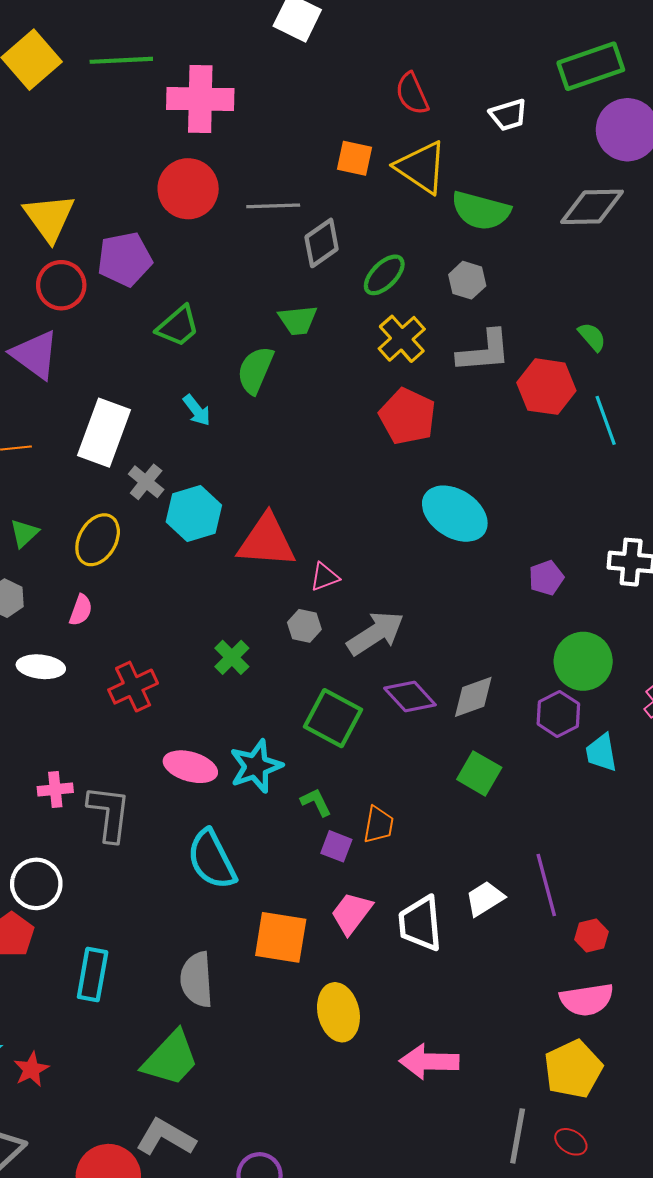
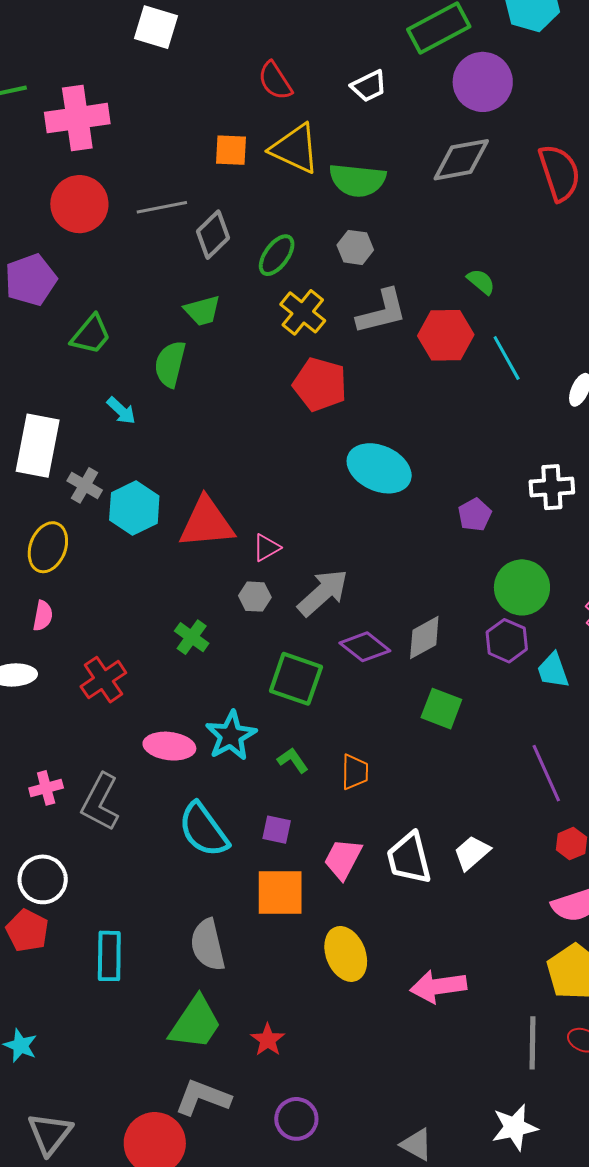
gray L-shape: (109, 813) -> (100, 802), turned -150
purple square: (336, 846) -> (277, 830), moved
purple line: (546, 885) -> (546, 773), moved
white trapezoid: (485, 899) -> (472, 853), moved
red star: (31, 1069) -> (268, 1040), moved

